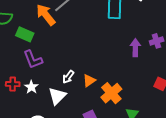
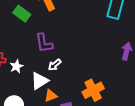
purple L-shape: (33, 59) -> (44, 43), moved
orange triangle: (89, 81) -> (51, 96), moved

